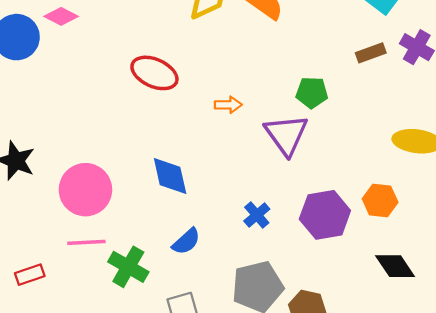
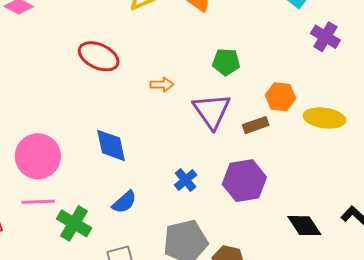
brown rectangle: (371, 53) -> (256, 125), moved
green pentagon: (312, 93) -> (226, 62), moved
orange hexagon: (380, 201) -> (280, 97), moved

